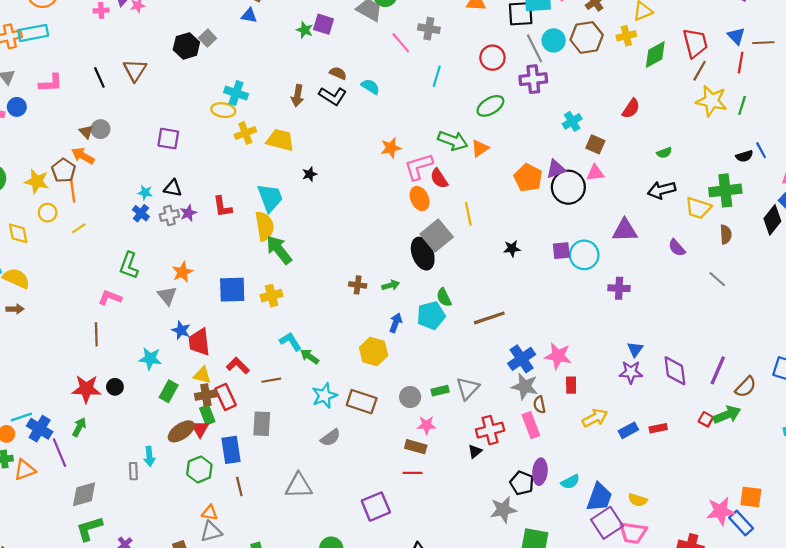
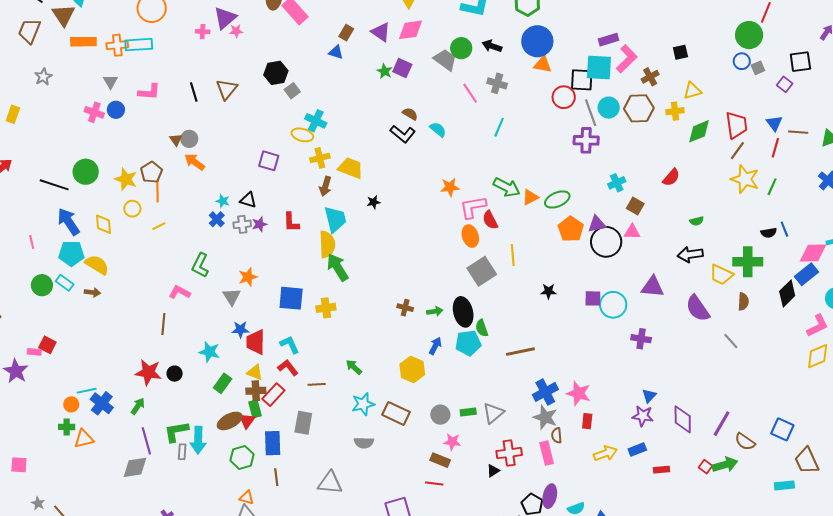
gray square: (208, 38) -> (292, 91), moved
red circle: (492, 58) -> (564, 97), moved
brown arrow: (297, 96) -> (325, 186), moved
green ellipse: (490, 106) -> (557, 199), moved
purple square: (168, 139) -> (269, 161), moved
orange arrow: (83, 156) -> (195, 162), moved
purple semicircle: (677, 248) -> (698, 308), size x1.6
black ellipse: (423, 254) -> (463, 312), moved
blue star: (181, 330) -> (240, 329), turned -30
cyan L-shape: (290, 341) -> (290, 345), moved
brown semicircle: (746, 387) -> (745, 442), turned 75
red rectangle: (226, 397) -> (273, 395), turned 60
blue rectangle: (628, 430) -> (637, 450), moved
gray semicircle: (330, 438) -> (364, 443), turned 30
purple line: (59, 453) -> (146, 441), moved
cyan arrow: (149, 456) -> (198, 440), size x1.5
green L-shape: (89, 529) -> (176, 432), moved

